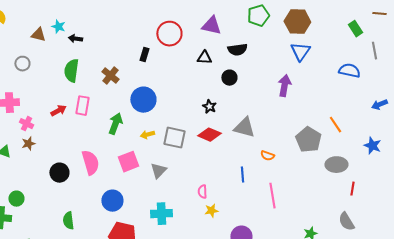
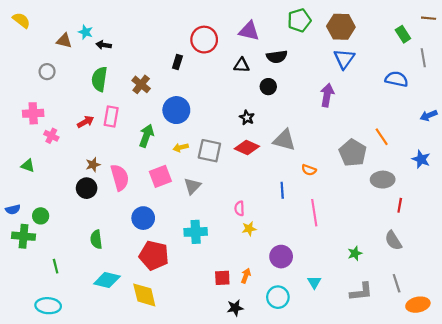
brown star: (28, 144) -> (93, 165), moved

